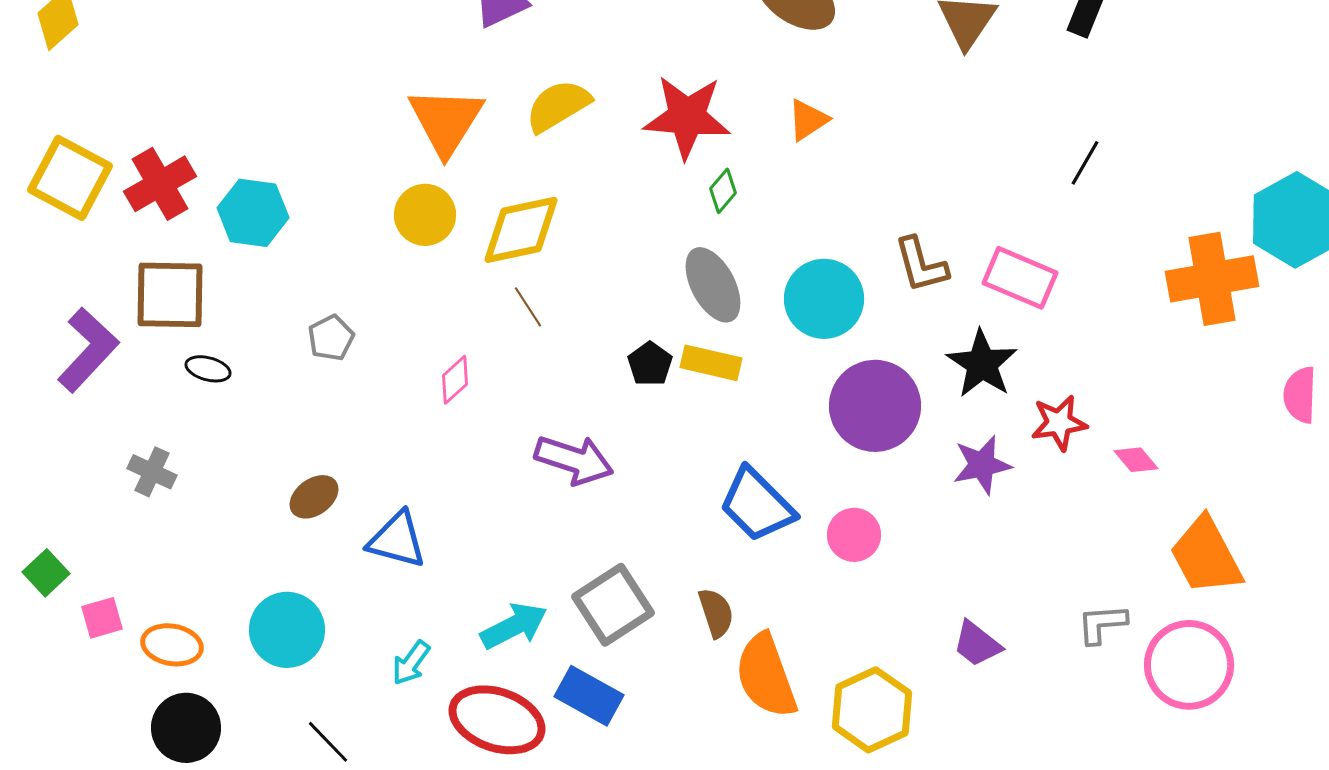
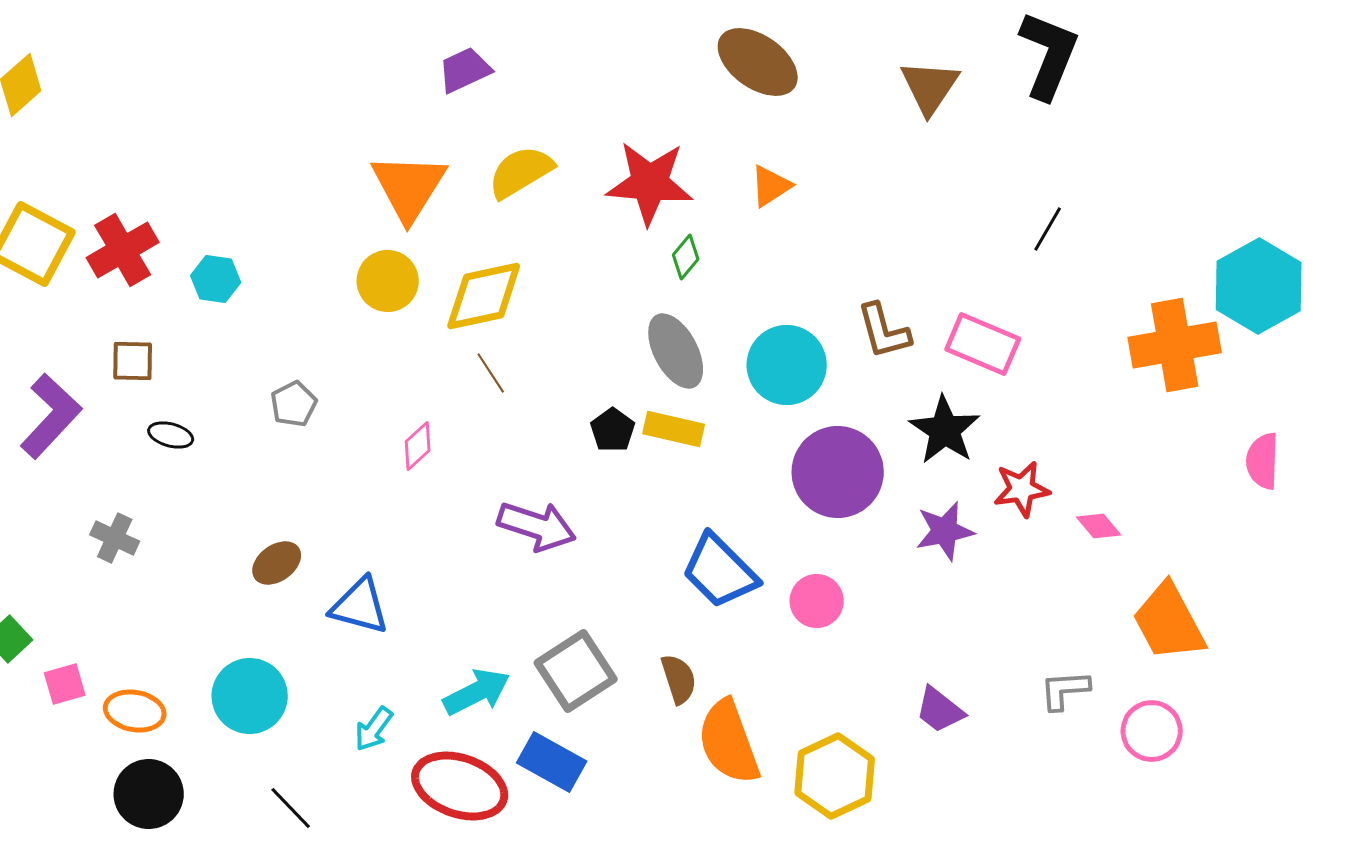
cyan hexagon: (253, 213) -> (216, 279), size x0.7
brown square: (170, 295) -> (133, 361), size x0.6
pink circle: (1189, 665) -> (1152, 731), size x0.7

